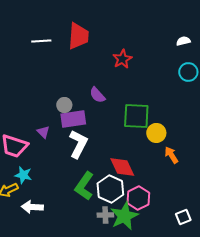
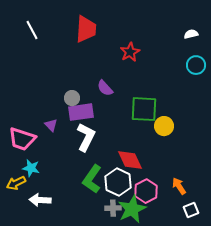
white line: (41, 41) -> (32, 30), moved, turned 66
orange arrow: (171, 155) -> (179, 186), moved

